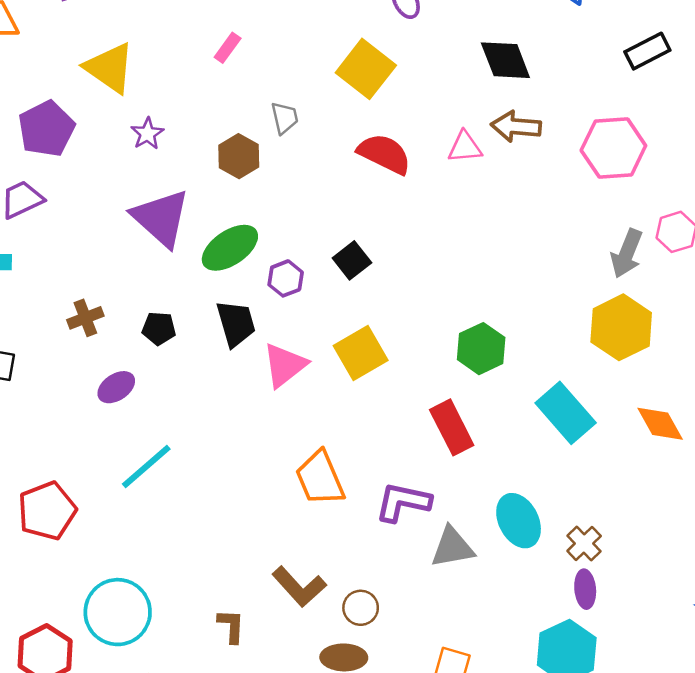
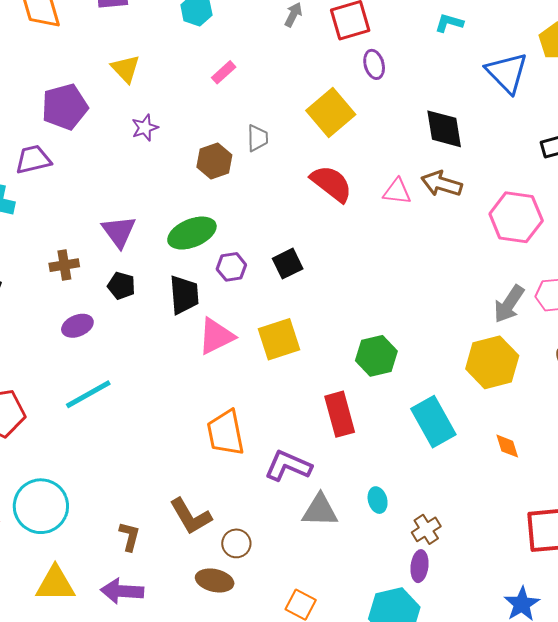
yellow triangle: (110, 68) -> (126, 69), size x0.7
purple triangle: (161, 218) -> (119, 232), moved, size x0.7
orange diamond: (660, 424) -> (507, 446), size x0.7
cyan ellipse: (519, 521) -> (378, 500), size x0.6

